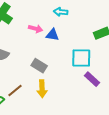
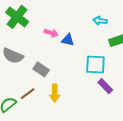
cyan arrow: (61, 12) -> (100, 21), moved
gray rectangle: (39, 66) -> (41, 69), moved

